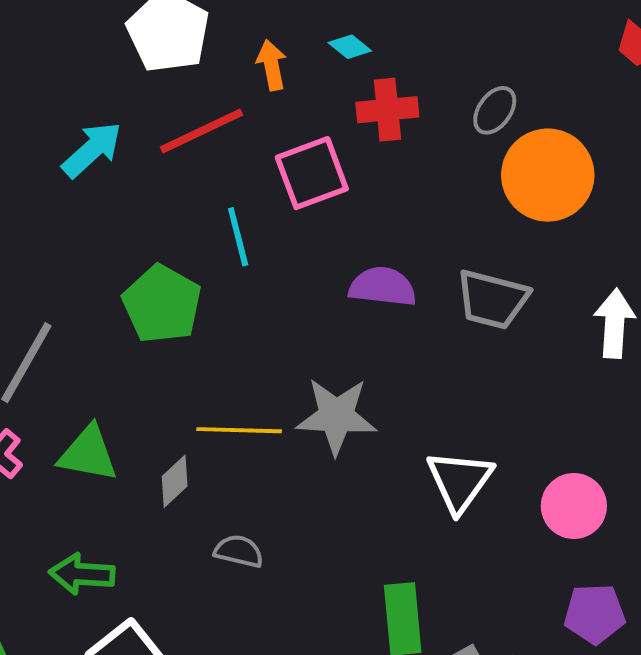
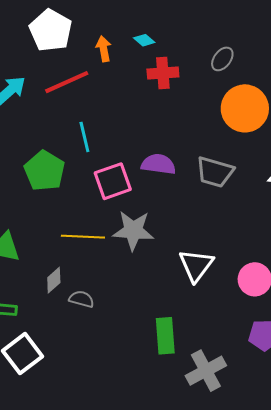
gray ellipse: (495, 110) -> (222, 59), moved
pink square: (312, 173) -> (113, 181), moved
gray diamond: (175, 481) -> (54, 280), moved

